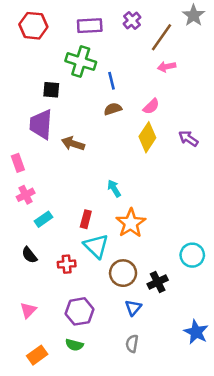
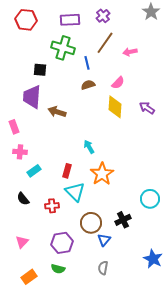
brown line: (161, 37) -> (105, 43), moved
yellow diamond: (147, 137) -> (115, 107), turned -30
pink cross: (26, 195) -> (20, 152), turned 32
brown circle: (123, 273) -> (91, 223), moved

